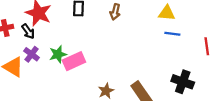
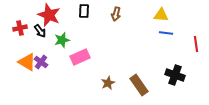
purple cross: (32, 54) -> (41, 62), moved
green star: (58, 54) -> (62, 40), moved

